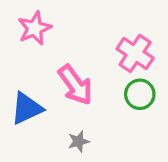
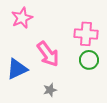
pink cross: (135, 53) -> (86, 34), turned -30

